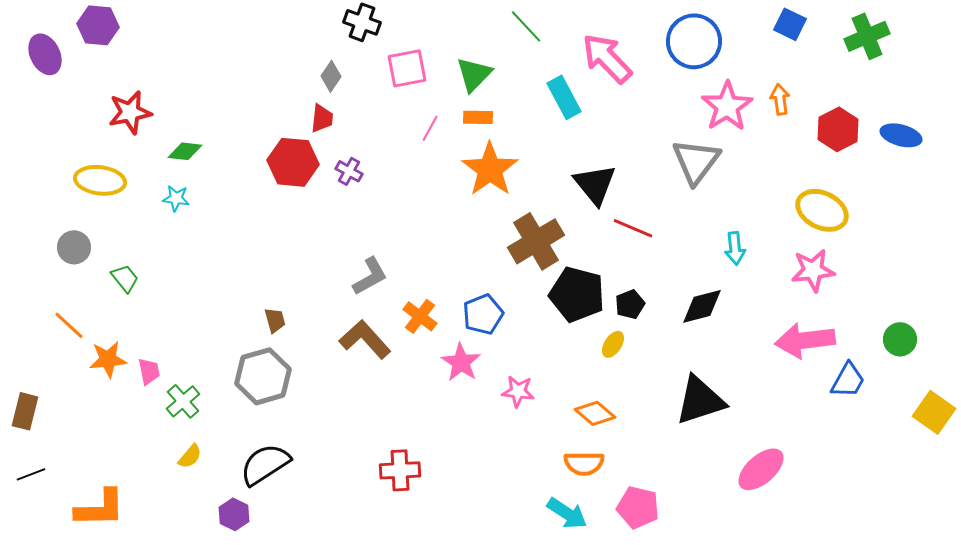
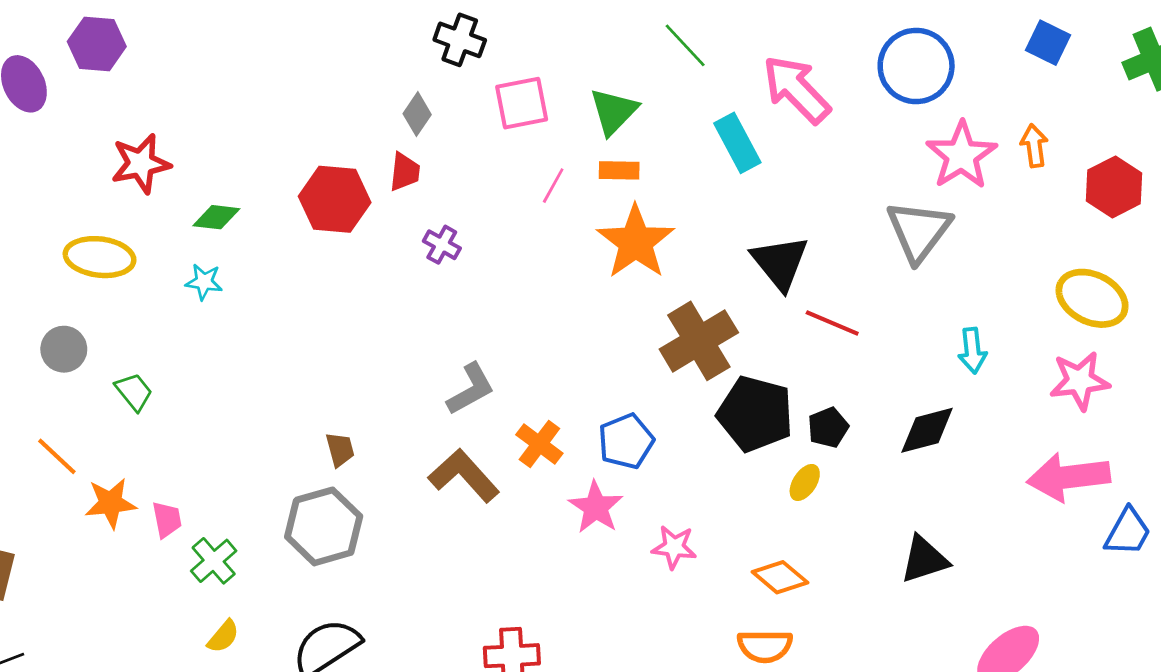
red hexagon: (293, 162) -> (335, 199), moved
black triangle: (700, 400) -> (924, 559), size x0.7

